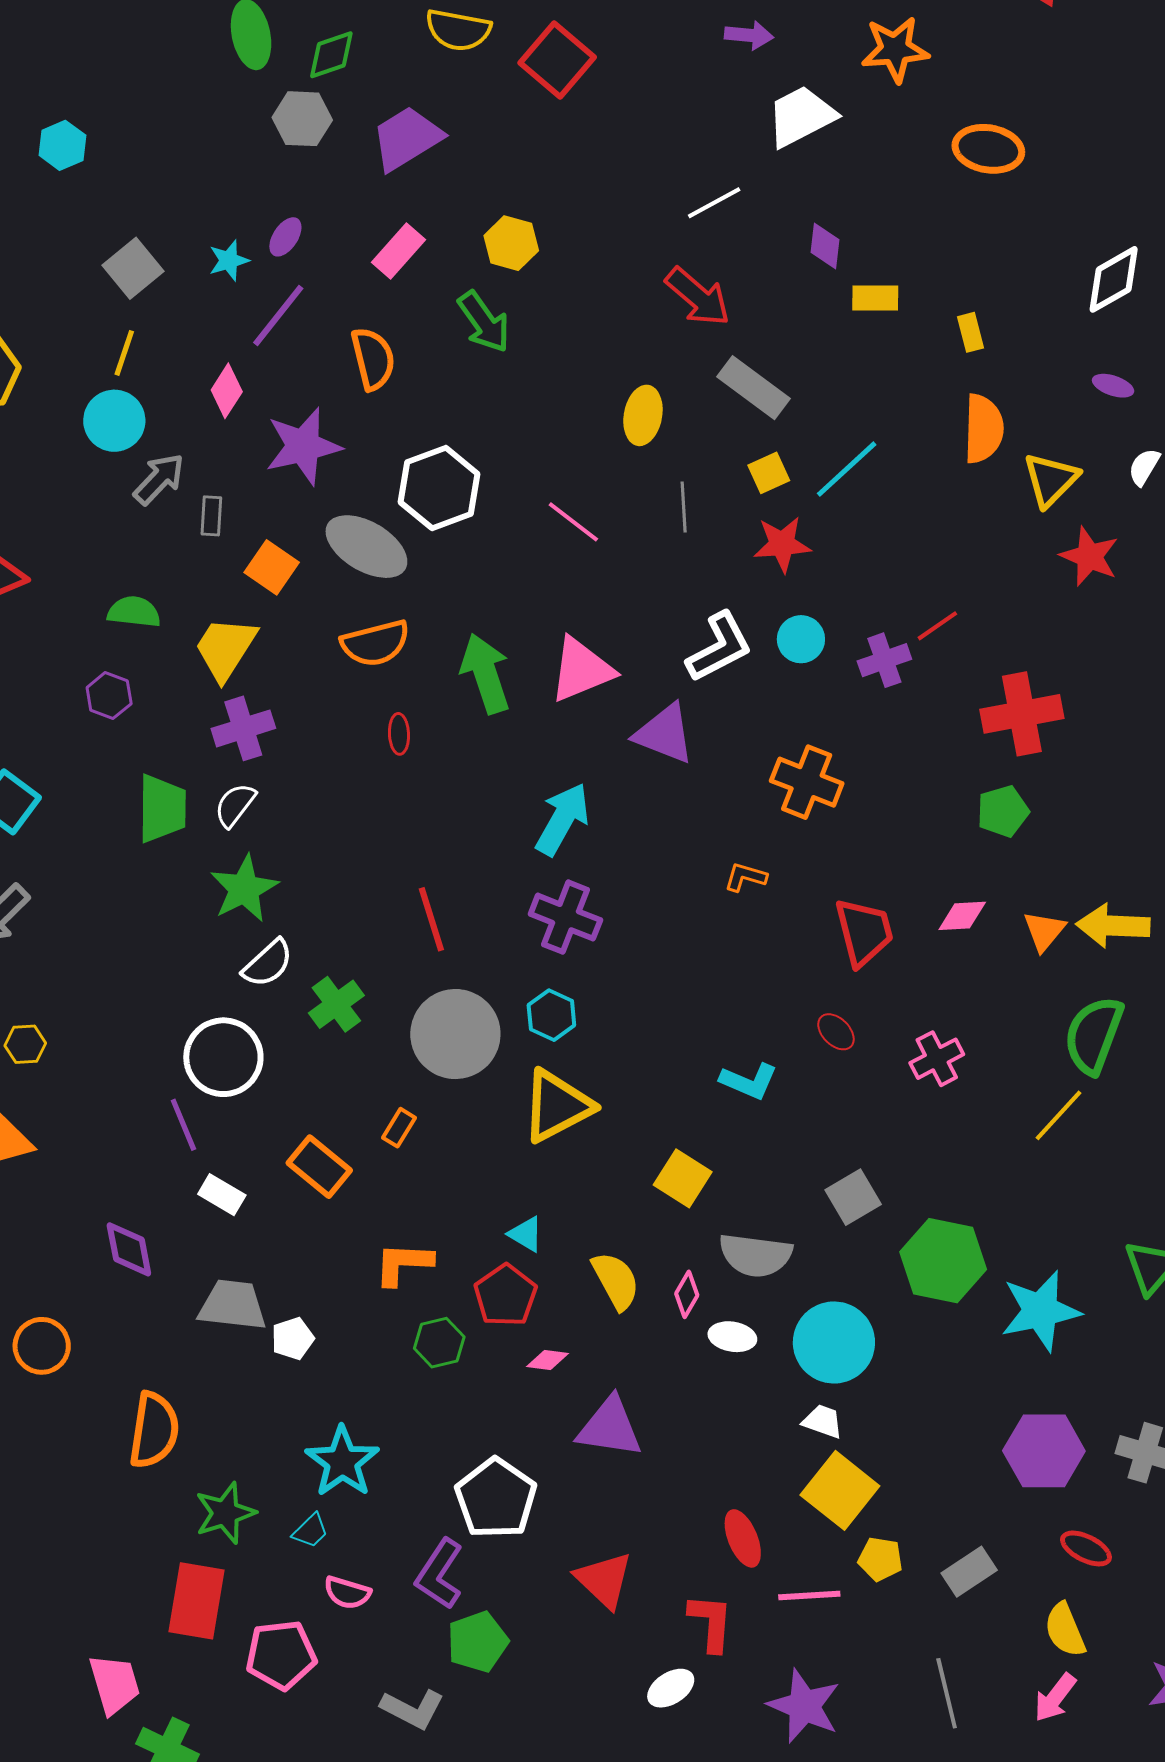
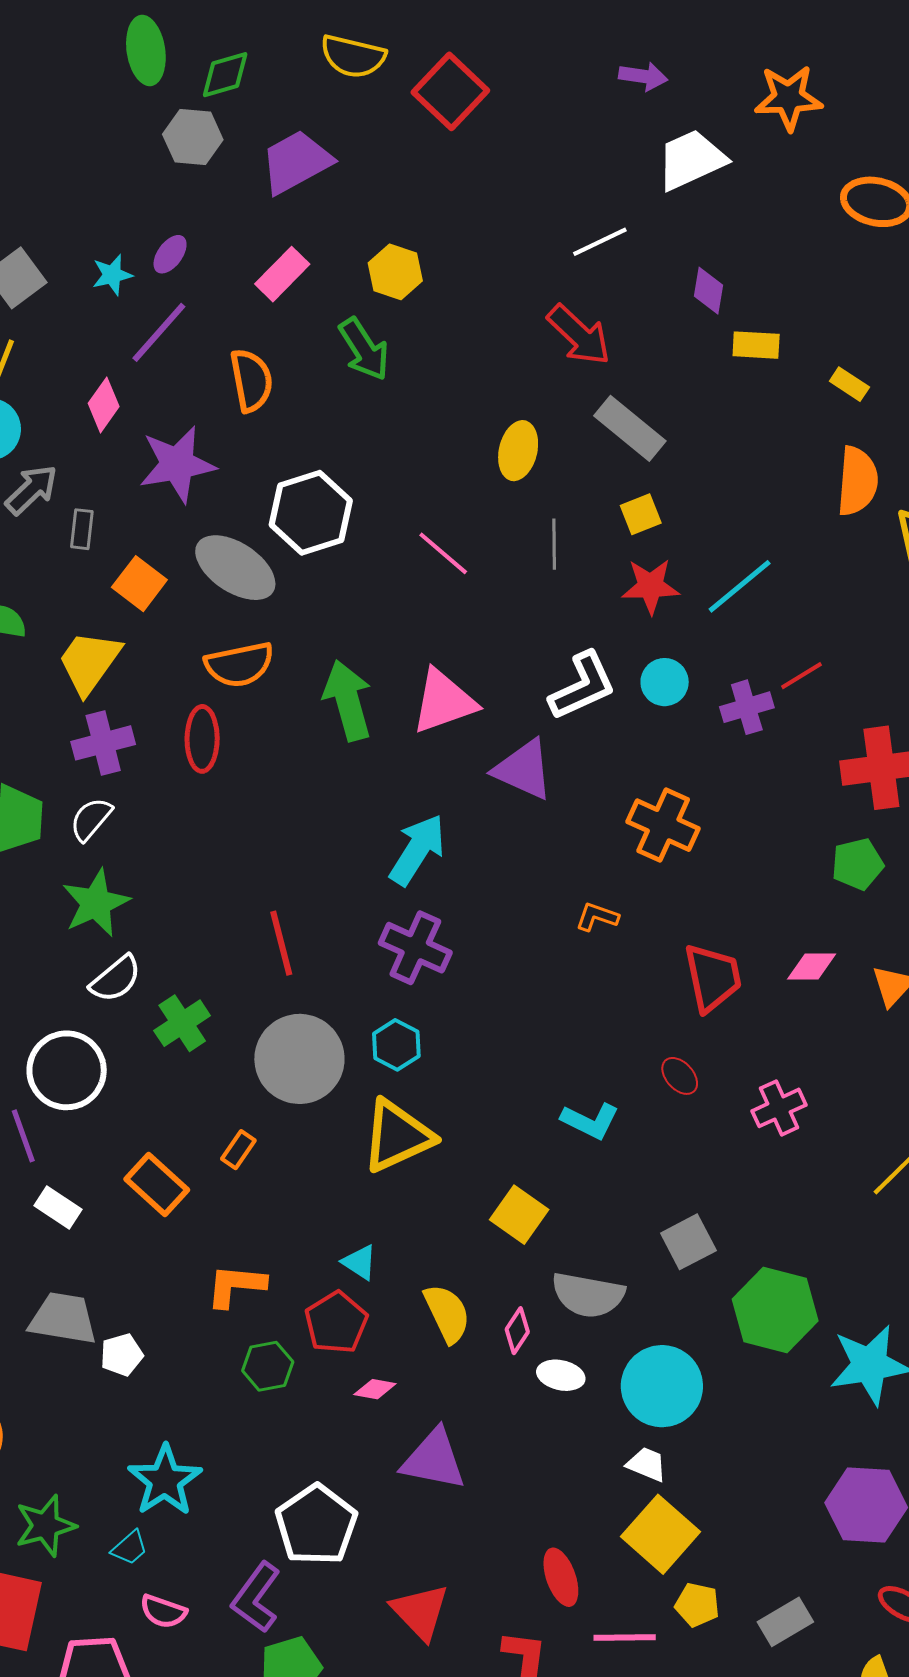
yellow rectangle: (971, 332) -> (849, 384), turned -45
cyan line: (847, 469) -> (740, 586), moved
red ellipse: (399, 734) -> (202, 739), moved, size x1.6

